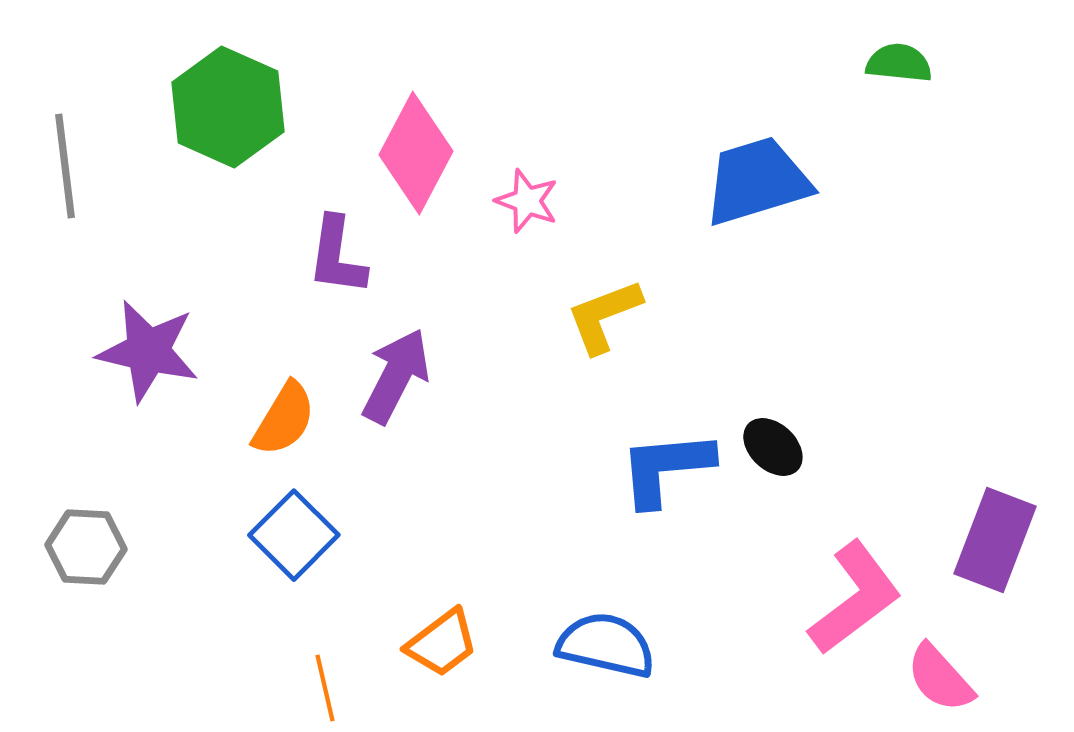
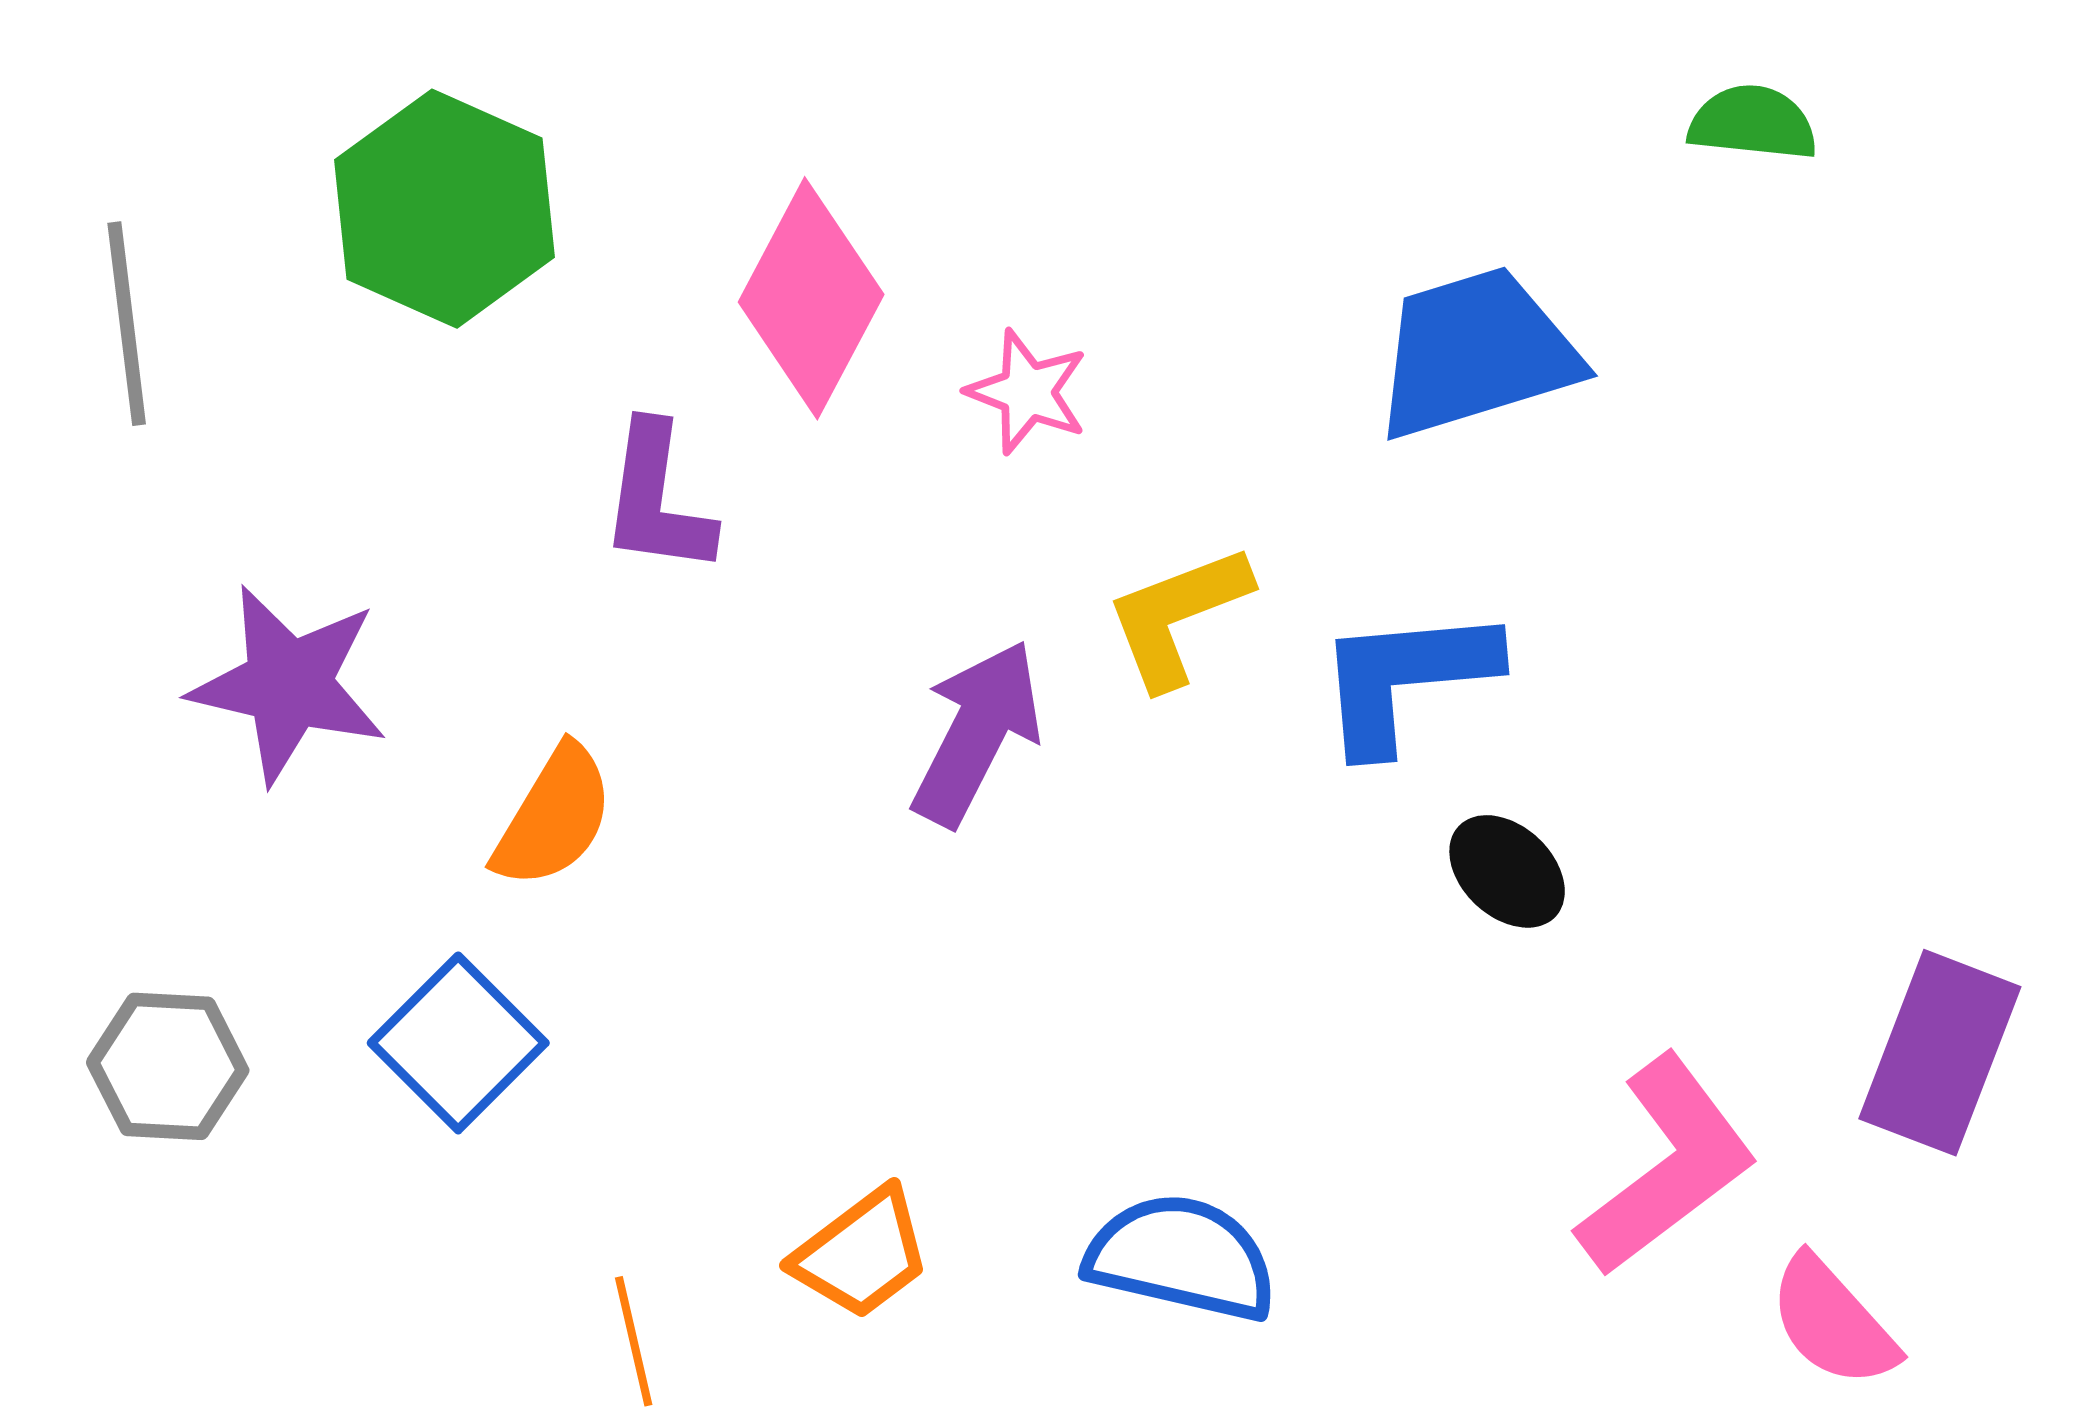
purple arrow: (396, 376) -> (977, 733), moved
blue L-shape: (666, 468) -> (1406, 678), moved
blue square: (294, 535) -> (458, 1043), moved

